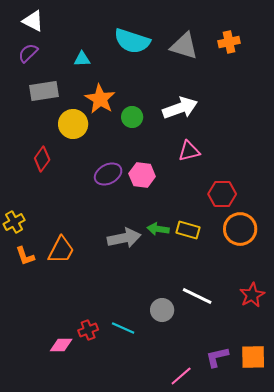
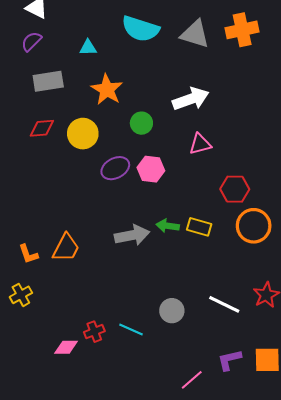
orange cross: (229, 42) -> (242, 30), size x1.4
green circle: (132, 117) -> (141, 123), moved
yellow circle: (73, 124) -> (83, 134), moved
red diamond: (42, 159) -> (42, 128), moved, turned 50
yellow cross: (14, 222) -> (21, 295), moved
white line: (197, 296) -> (224, 304), moved

